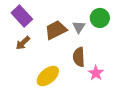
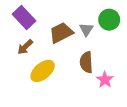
yellow ellipse: (48, 76) -> (43, 71), moved

